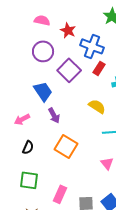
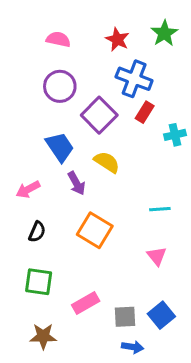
red star: (68, 30) -> (117, 39), moved
yellow semicircle: (97, 106) -> (107, 162), moved
pink rectangle: (60, 194) -> (86, 303), turned 36

